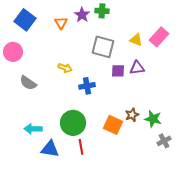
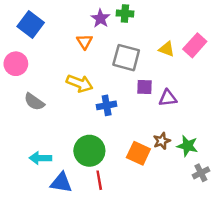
orange triangle: (61, 23) -> (84, 42), moved
yellow arrow: (65, 68) -> (80, 83), size x1.5
purple triangle: (137, 68) -> (168, 98), moved

